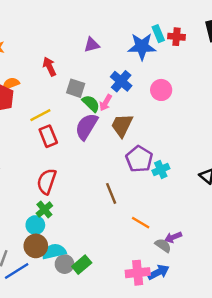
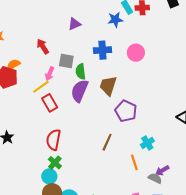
blue star: (142, 46) -> (115, 20), size x0.7
blue cross: (121, 81) -> (102, 50), turned -36
green semicircle: (91, 103) -> (81, 72), turned -133
pink arrow: (106, 103) -> (50, 74), moved
cyan cross: (161, 170) -> (147, 143), moved
brown line: (111, 193) -> (107, 142), turned 54
orange line: (141, 223) -> (134, 162), turned 49

